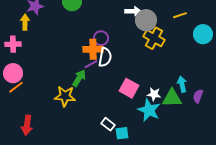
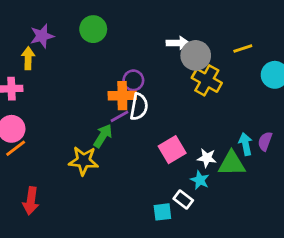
pink square: (129, 88) -> (172, 150), turned 30
purple semicircle: (198, 96) -> (265, 141), moved
cyan star: (149, 110) -> (200, 180), size x0.6
white rectangle: (108, 124) -> (183, 199), moved

